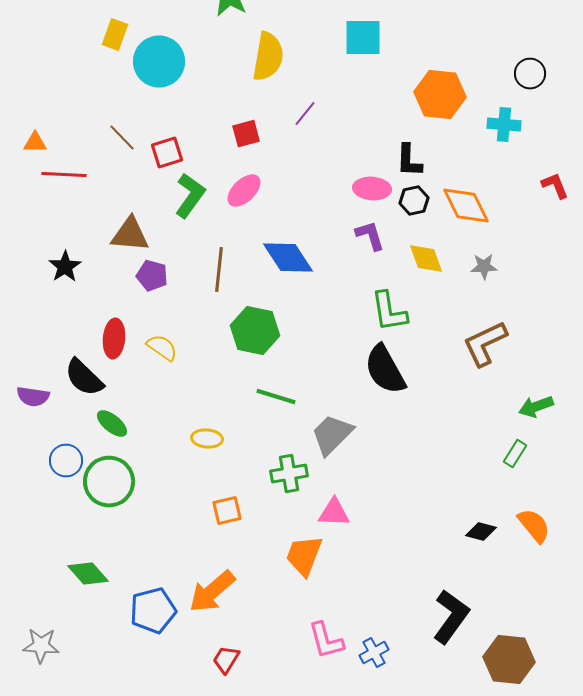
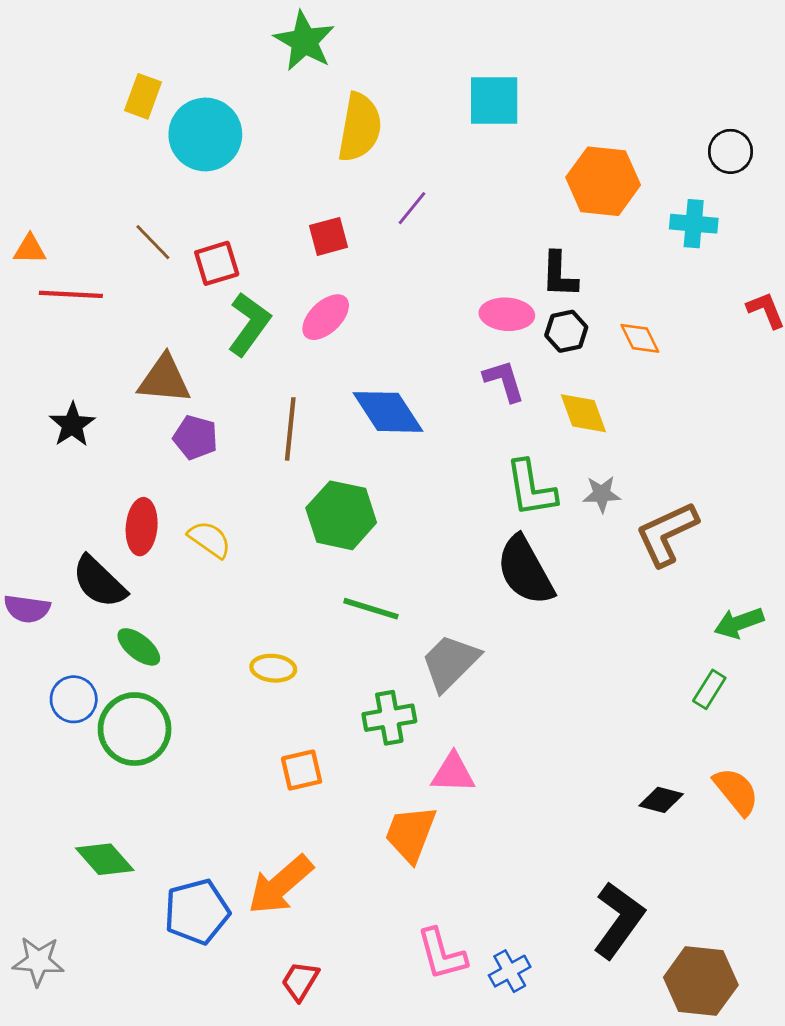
orange diamond: (466, 206) -> (640, 338), size x0.6
gray star: (484, 266) -> (602, 494), moved

